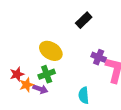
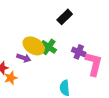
green cross: (47, 74) -> (49, 47), moved, turned -35
purple arrow: (40, 89) -> (24, 58), moved

